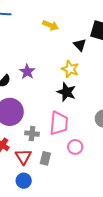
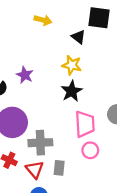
black star: (66, 92) -> (72, 91), turned 30
pink trapezoid: (59, 123) -> (85, 124), moved
gray cross: (32, 134) -> (40, 143), size x1.5

